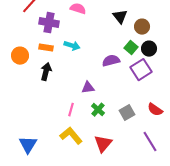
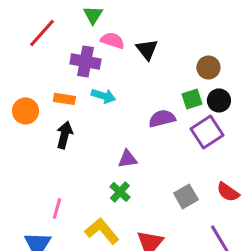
black triangle: (120, 17) -> (147, 49), moved
purple cross: (49, 23) -> (85, 61), moved
green square: (131, 48) -> (192, 99), turned 32
pink line: (71, 110) -> (57, 208), moved
green cross: (98, 110) -> (120, 192), moved

